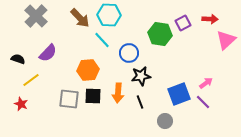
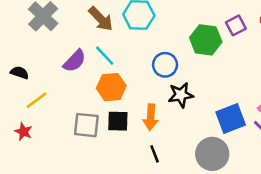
cyan line: (102, 40) -> (105, 56), moved
purple semicircle: (48, 53) -> (75, 61), moved
black line: (140, 102) -> (155, 154), moved
gray circle: (165, 121) -> (212, 154), size x1.6

